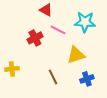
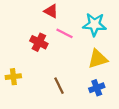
red cross: (35, 38) -> (39, 42), turned -35
yellow triangle: (76, 55) -> (98, 59), moved

